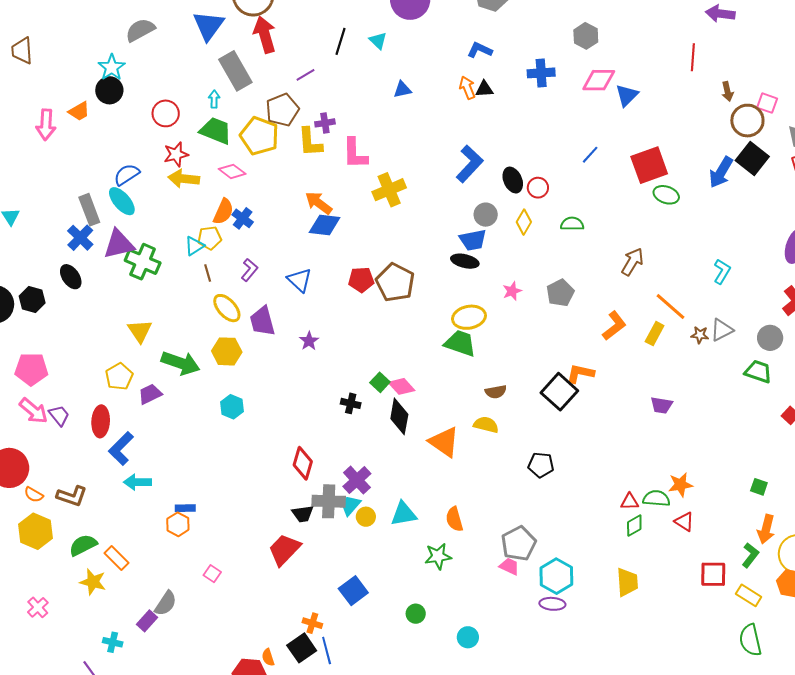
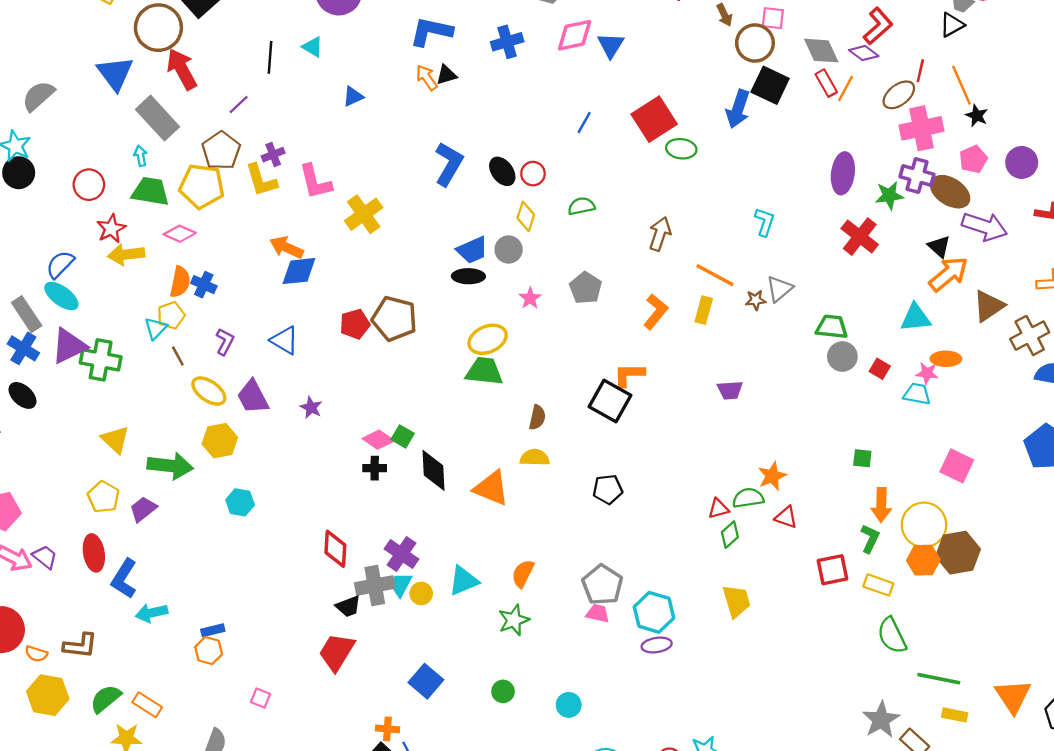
blue L-shape: (480, 50) -> (431, 31), size x1.5
gray circle: (486, 215) -> (509, 250), moved
gray circle: (770, 338) -> (842, 357), moved
pink diamond: (402, 386) -> (378, 440), moved
brown semicircle: (496, 392) -> (537, 417), turned -55
orange semicircle: (454, 519) -> (523, 574), turned 55

